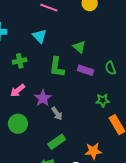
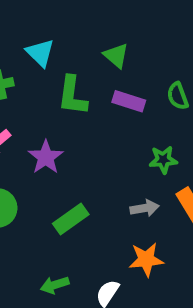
cyan triangle: (40, 36) -> (40, 53), moved
gray arrow: (57, 113) -> (145, 208), moved, turned -64
green rectangle: (57, 142) -> (71, 219), moved

